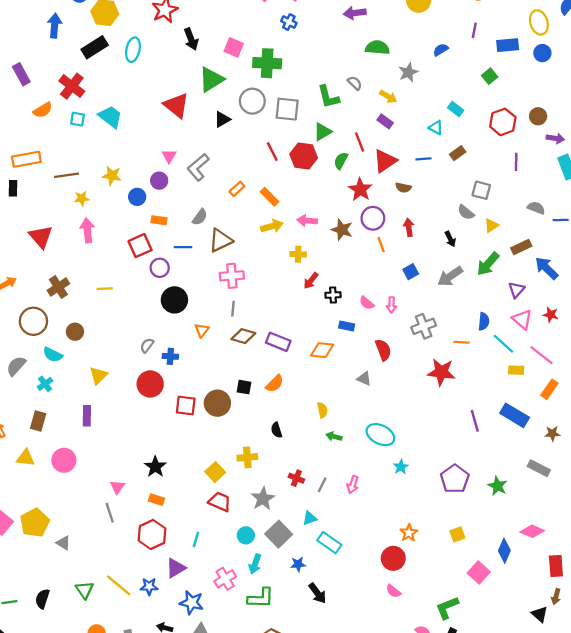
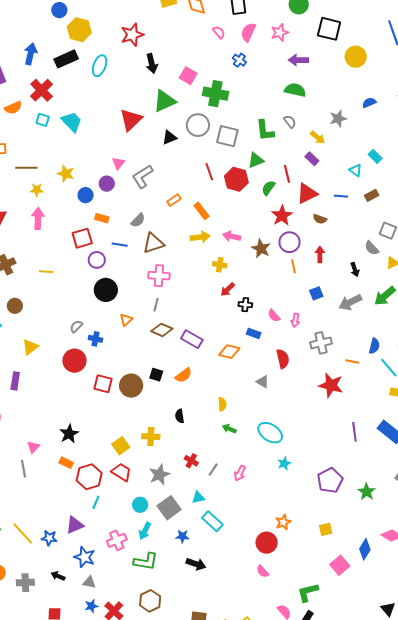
blue arrow: (55, 26) -> (31, 54), moved
green semicircle: (377, 48) -> (295, 90), moved
red triangle: (176, 105) -> (131, 120), turned 30
red hexagon: (152, 534) -> (89, 477), moved
black arrow: (317, 593) -> (196, 564), turned -42

